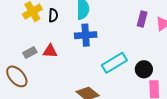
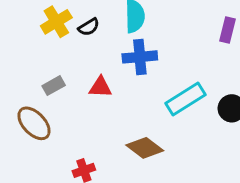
black semicircle: (53, 15) -> (89, 27), turned 56
red triangle: (50, 51) -> (100, 87), moved

